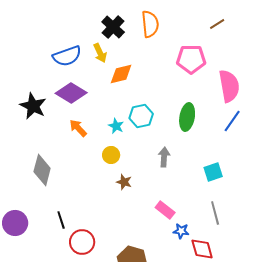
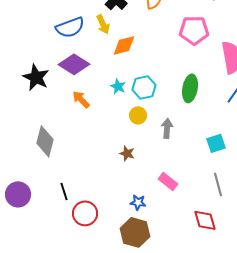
cyan star: (116, 126) -> (118, 86), moved
yellow circle: (111, 155) -> (138, 115), moved
blue star: (181, 231) -> (138, 202), moved

